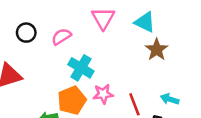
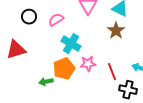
brown star: (157, 50) -> (116, 31), moved

